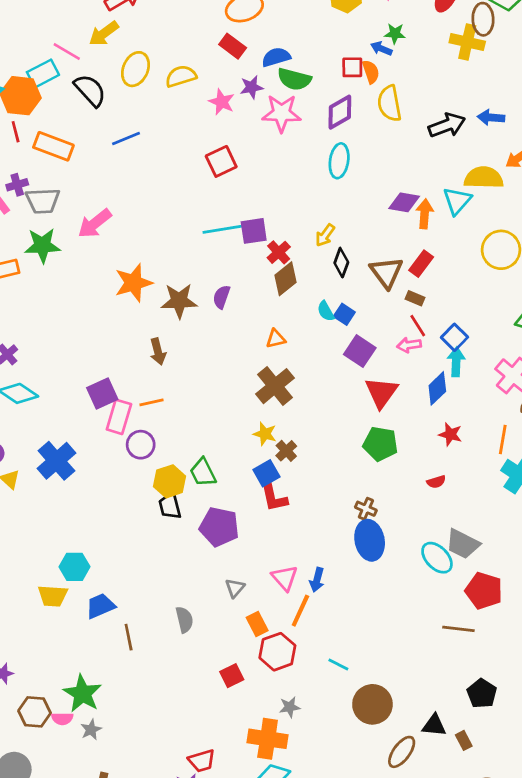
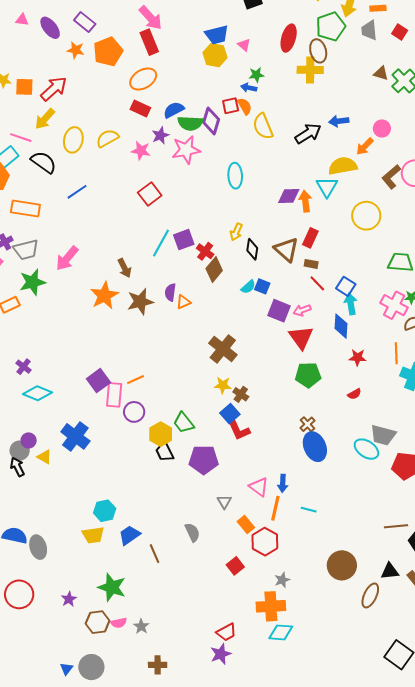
purple diamond: (340, 112) -> (211, 121), moved, turned -32
cyan line: (223, 229) -> (161, 243), turned -40
cyan semicircle: (326, 311) -> (248, 287), turned -91
orange triangle: (276, 339) -> (183, 302), moved
pink arrow: (409, 345) -> (302, 310), moved
brown arrow: (158, 352) -> (124, 268), moved
blue diamond: (437, 388) -> (341, 326), turned -30
brown cross: (366, 509) -> (307, 424), turned 35
brown line: (458, 629) -> (396, 526), moved
cyan line: (338, 664) -> (309, 510), moved
green star: (82, 694) -> (112, 587), moved

